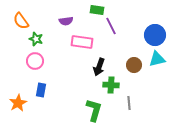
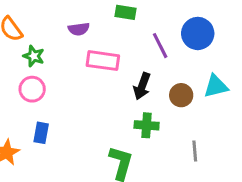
purple line: (111, 26) -> (160, 46), moved
blue circle: (155, 35) -> (198, 33), moved
black arrow: (99, 67) -> (142, 86), moved
gray line: (129, 103) -> (195, 151), moved

